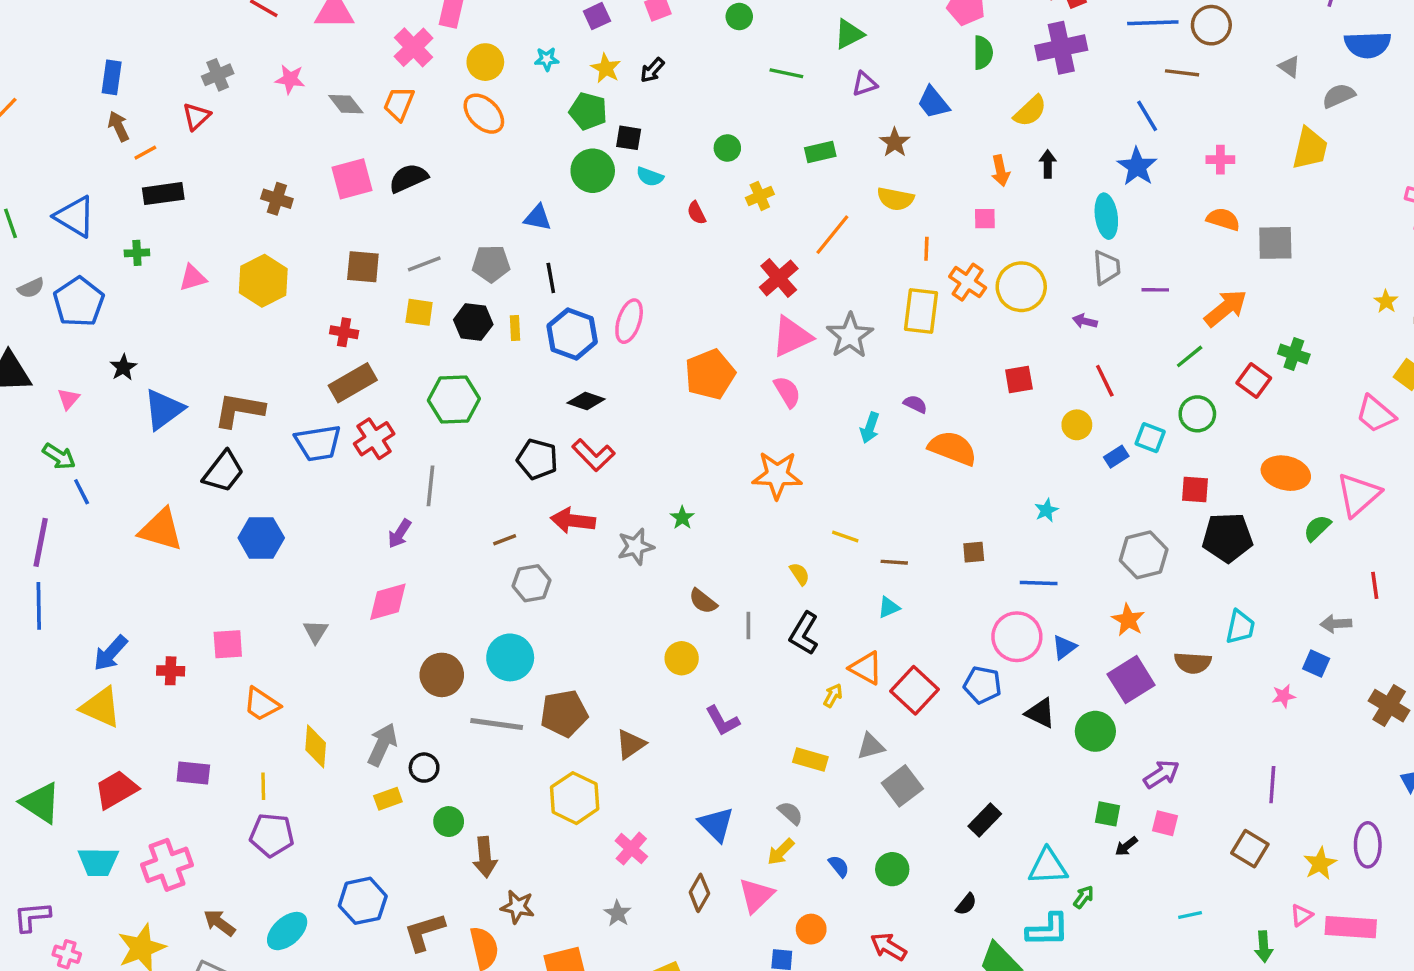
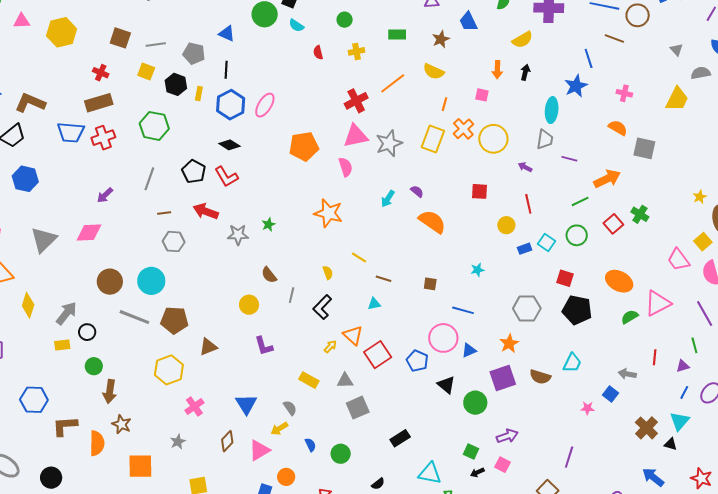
gray line: (430, 486) -> (149, 179), moved
gray triangle: (316, 632) -> (44, 240), size x1.8

